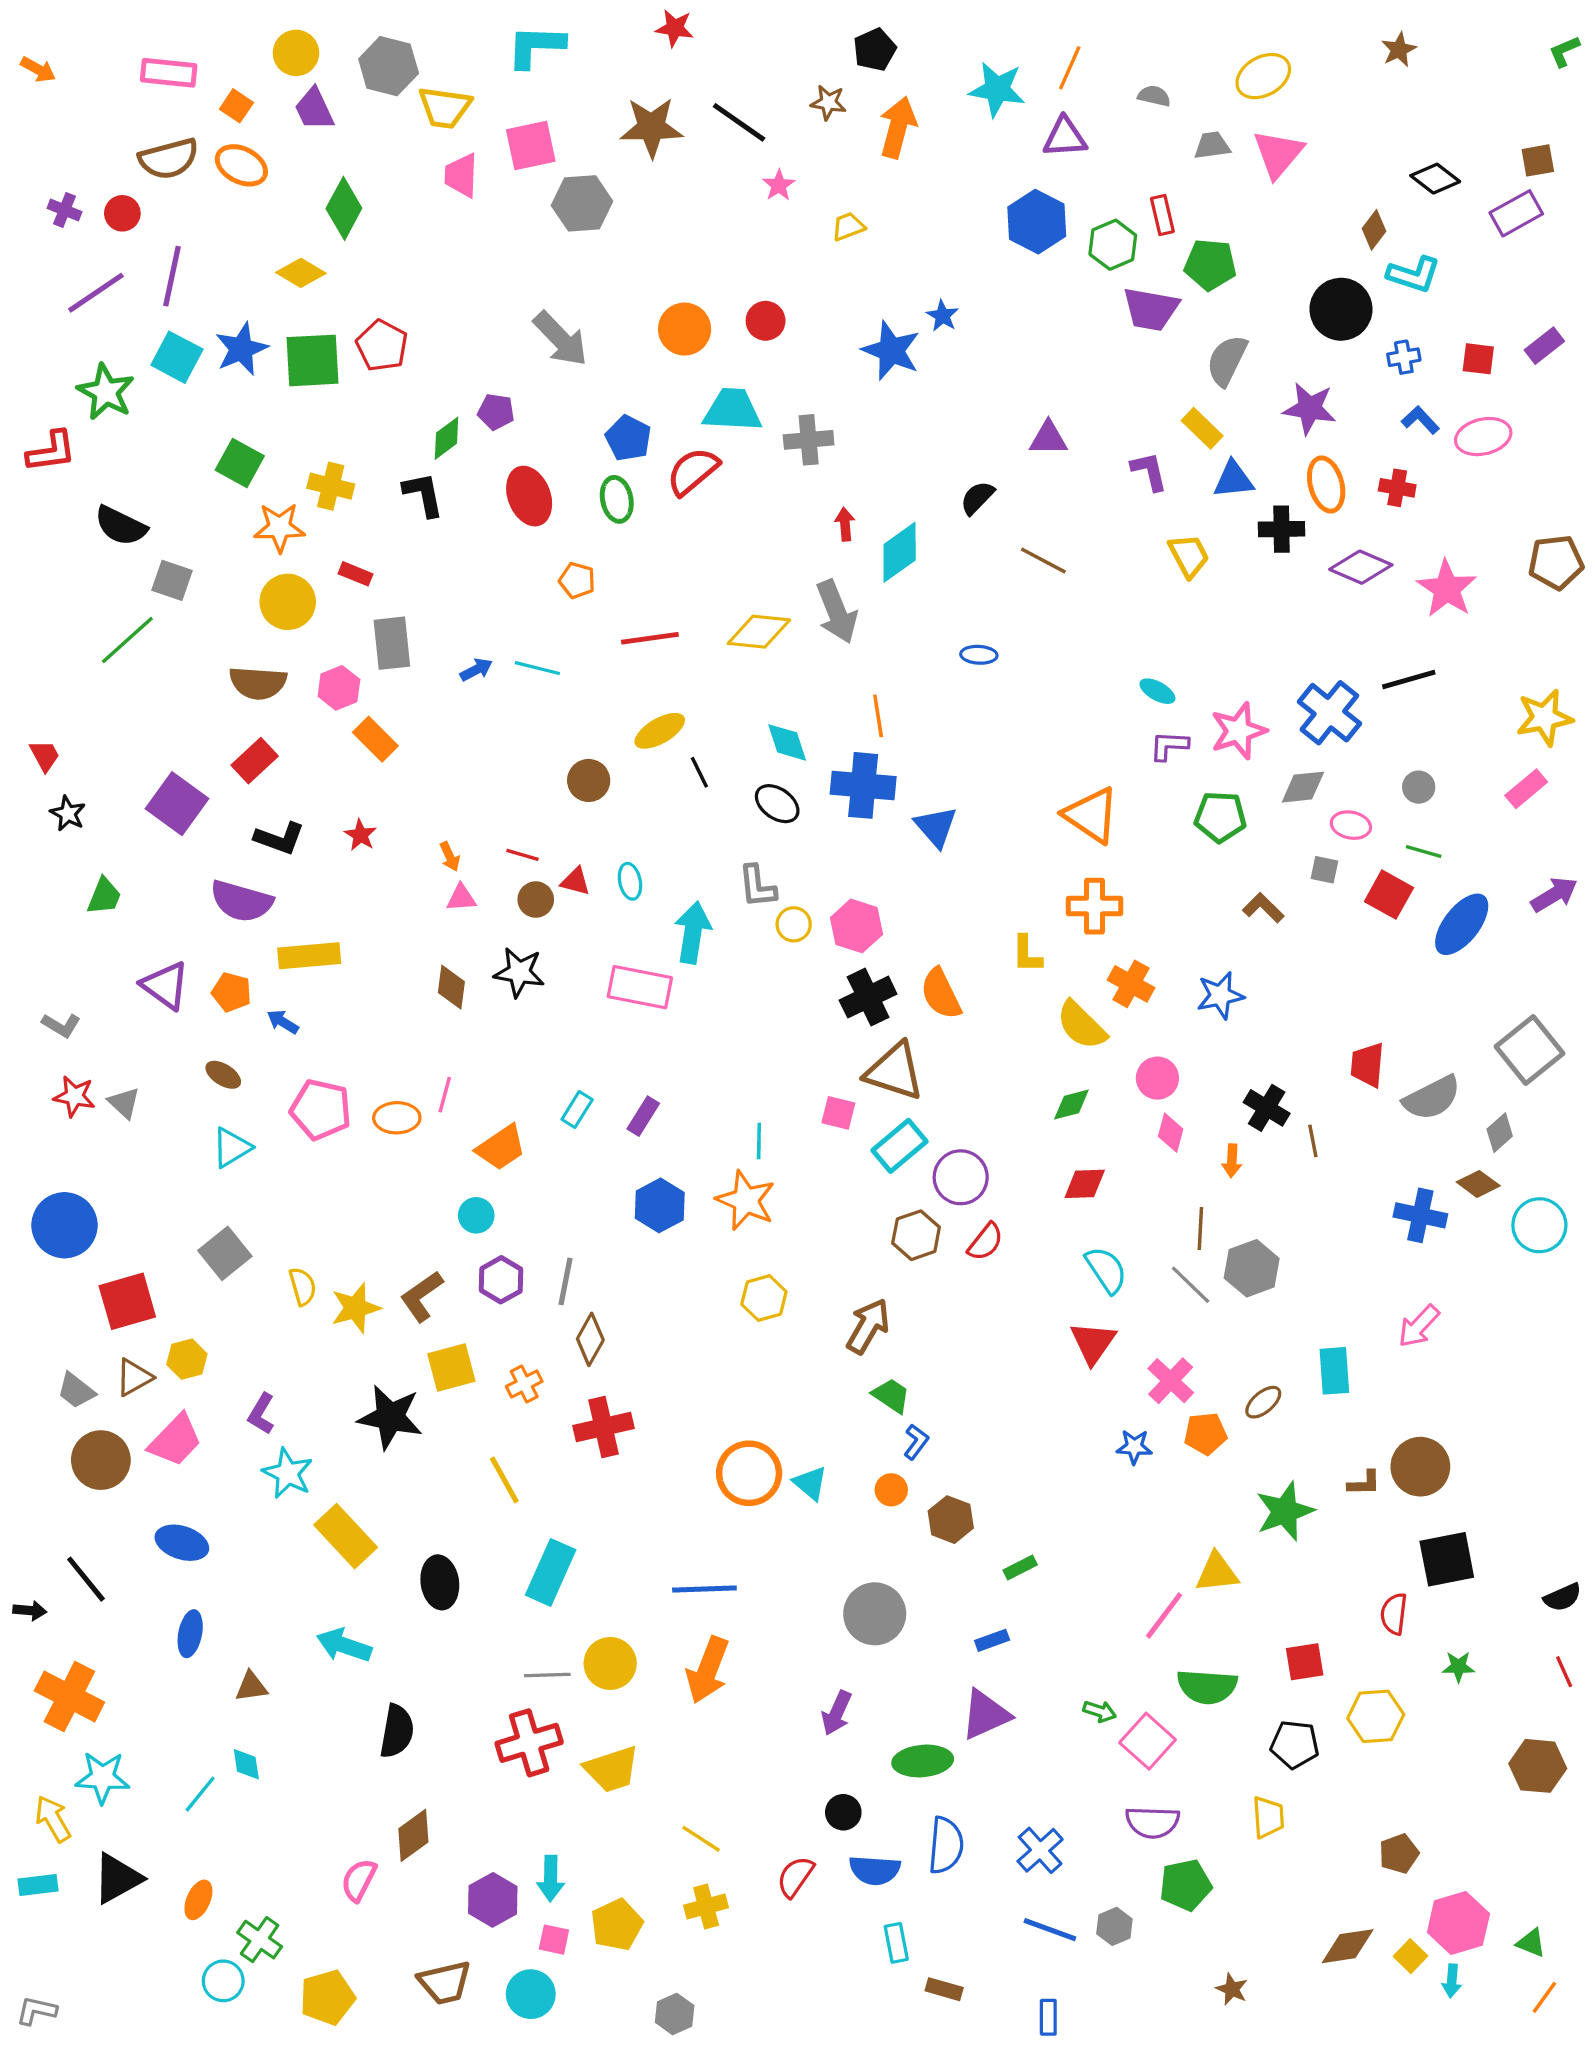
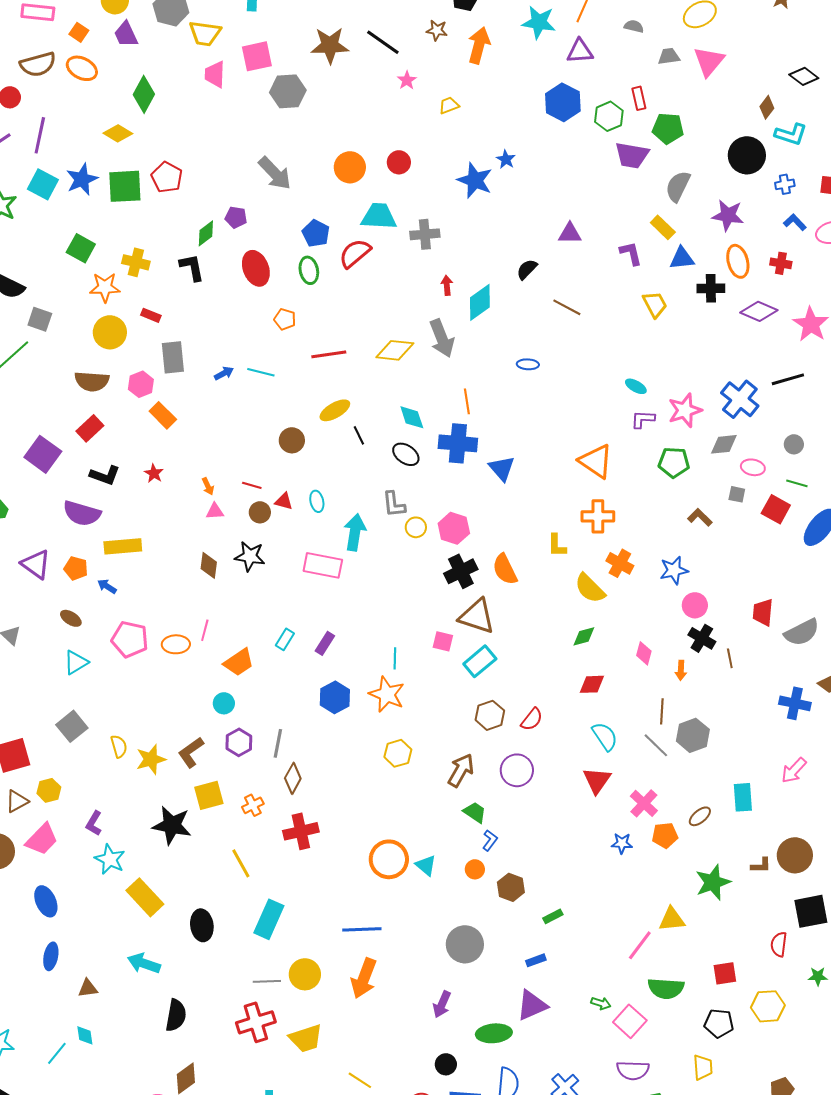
pink circle: (1157, 1078) -> (695, 605), moved
purple circle: (961, 1177) -> (517, 770), moved
blue ellipse: (182, 1543) -> (46, 901), turned 48

